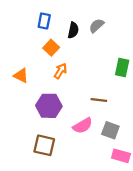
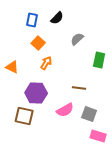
gray semicircle: (97, 26) -> (77, 39), moved
black semicircle: (73, 30) -> (57, 18), moved, turned 32
brown square: (44, 145) -> (24, 116), moved

